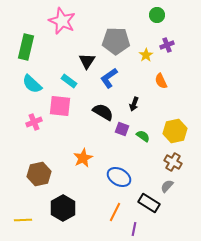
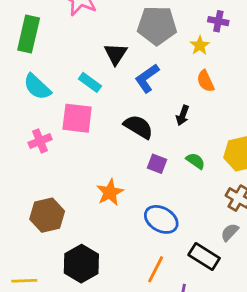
purple cross: (167, 45) -> (218, 21), moved, turned 32
orange semicircle: (161, 81) -> (205, 81), moved
purple square: (122, 129) -> (157, 164), moved

